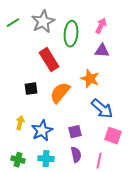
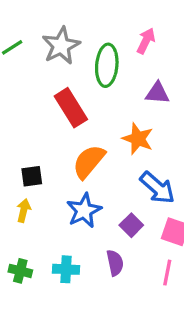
pink arrow: (101, 26) -> (146, 41), moved
black square: (31, 89) -> (32, 176), moved
blue star: (42, 131) -> (84, 211), moved
purple square: (75, 132) -> (131, 225), moved, turned -32
pink line: (99, 161) -> (167, 273), moved

